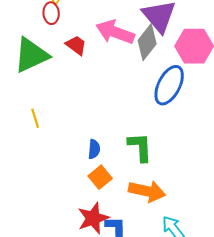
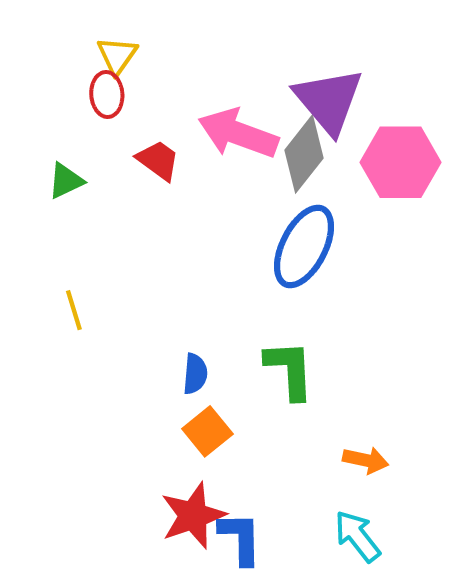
green triangle: (31, 55) -> (66, 181), size x0.5
blue ellipse: (169, 85) -> (304, 246), moved
orange arrow: (147, 191) -> (366, 460), moved, size x0.6

